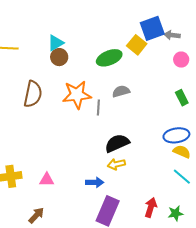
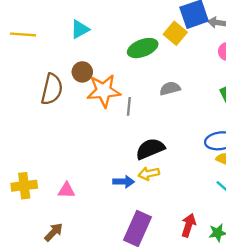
brown circle: (59, 57) -> (82, 72), moved
gray semicircle: (121, 91) -> (170, 88), moved
blue arrow: (95, 182) -> (124, 182), moved

